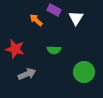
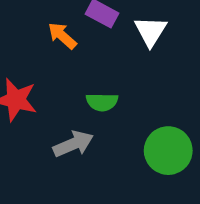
gray arrow: (27, 74) -> (73, 144), moved

